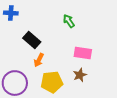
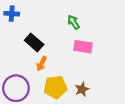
pink rectangle: (83, 53) -> (83, 47), moved
brown star: (80, 75) -> (82, 89), moved

